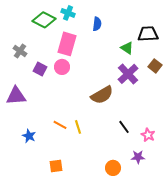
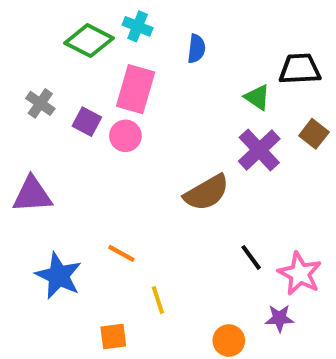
purple square: (40, 69) -> (87, 122), moved
yellow line: (78, 127) -> (158, 300), moved
pink star: (148, 135) -> (300, 274), size x1.5
blue star: (29, 136) -> (59, 276), size x1.6

